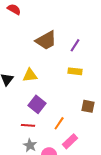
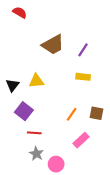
purple square: (37, 104) -> (24, 111), moved
orange line: (59, 123) -> (72, 114), moved
pink rectangle: (70, 141) -> (81, 140), moved

